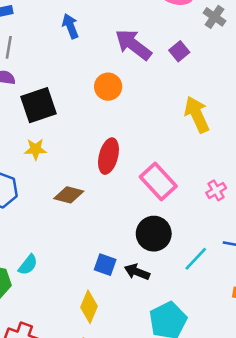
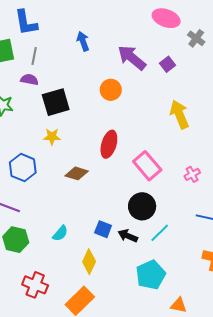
cyan line: (196, 259) -> (160, 233), moved
cyan semicircle: (28, 265) -> (60, 233), moved

